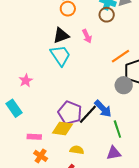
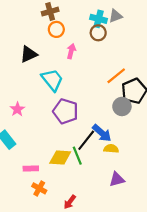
black triangle: (61, 35) -> (29, 54), moved
pink arrow: (87, 36) -> (71, 51), moved, turned -136
purple pentagon: (70, 113) -> (66, 111), moved
green line: (117, 129) -> (77, 156), moved
yellow semicircle: (77, 150) -> (111, 149), moved

